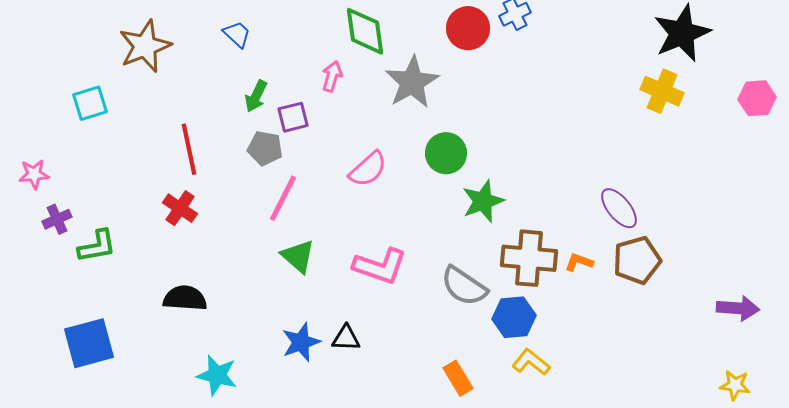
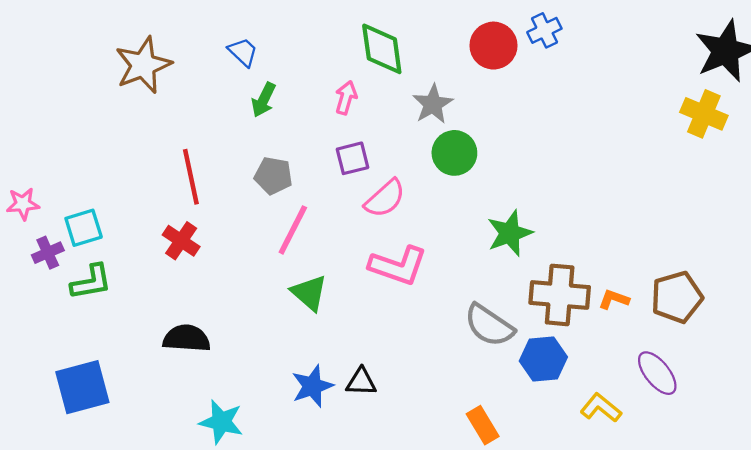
gray star: (412, 82) -> (433, 104), size x0.7
green arrow: (256, 96) -> (264, 100), moved
cyan square: (90, 103) -> (84, 228), moved
purple square: (293, 117) -> (352, 158), moved
green circle: (446, 153) -> (454, 153), moved
purple ellipse: (619, 208) -> (657, 373), moved
pink L-shape: (380, 266) -> (398, 266), moved
yellow L-shape: (531, 362) -> (601, 408), moved

